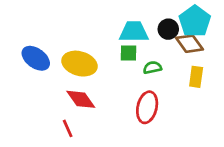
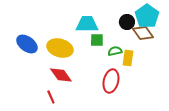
cyan trapezoid: (134, 32) -> (87, 24), moved
yellow rectangle: (196, 77) -> (128, 58), moved

